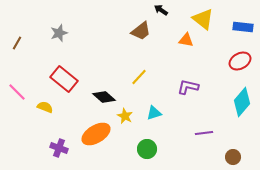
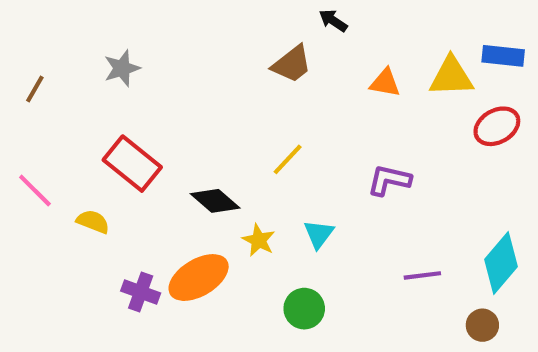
yellow triangle: (203, 19) -> (451, 77), moved, turned -40
cyan diamond: (242, 102) -> (501, 263), moved
cyan triangle: (154, 113) -> (319, 234), turned -35
purple cross: (59, 148) -> (141, 292), moved

